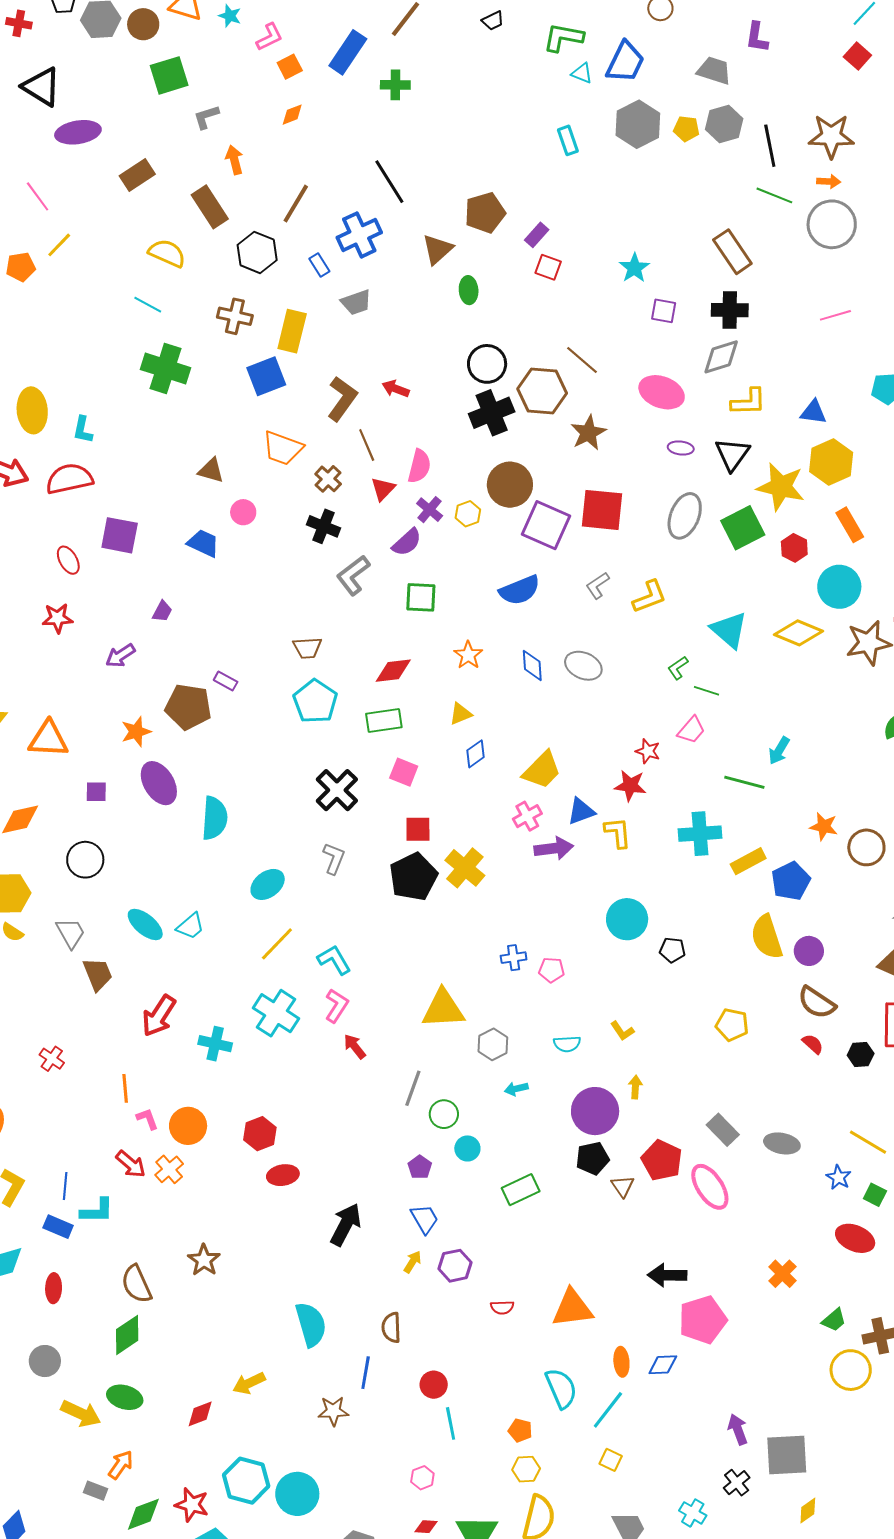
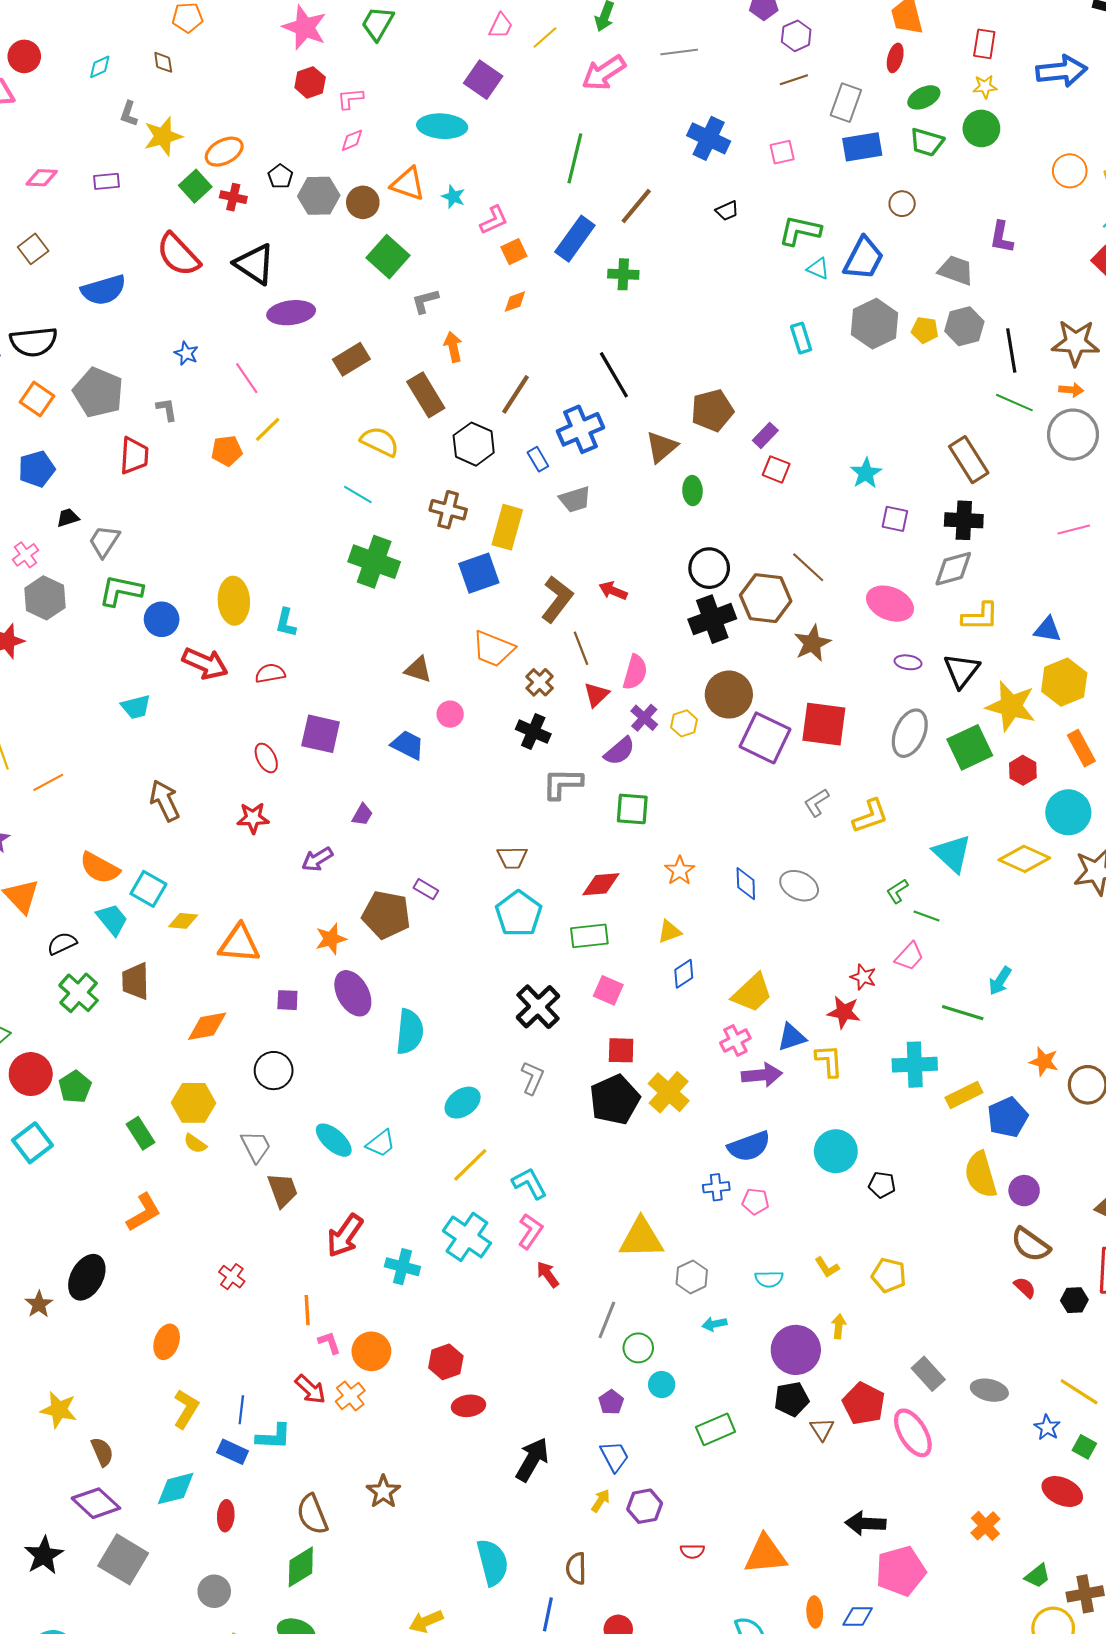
green square: (169, 75) -> (388, 257), turned -33
red semicircle: (69, 479) -> (270, 673), size x0.6
gray L-shape: (353, 575) -> (562, 784), turned 36
blue semicircle: (520, 590) -> (749, 1146), moved
yellow pentagon: (732, 1025) -> (889, 1275), moved

